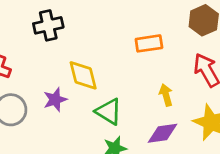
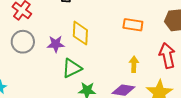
green triangle: (109, 112) -> (72, 68), moved, turned 45

